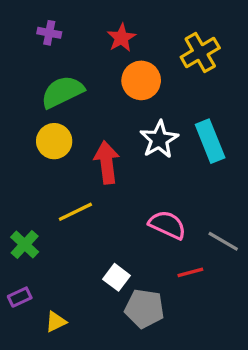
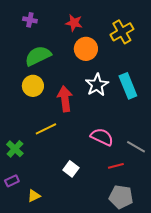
red star: (121, 38) -> (74, 23), turned -30
gray pentagon: (144, 309) -> (121, 197), moved

